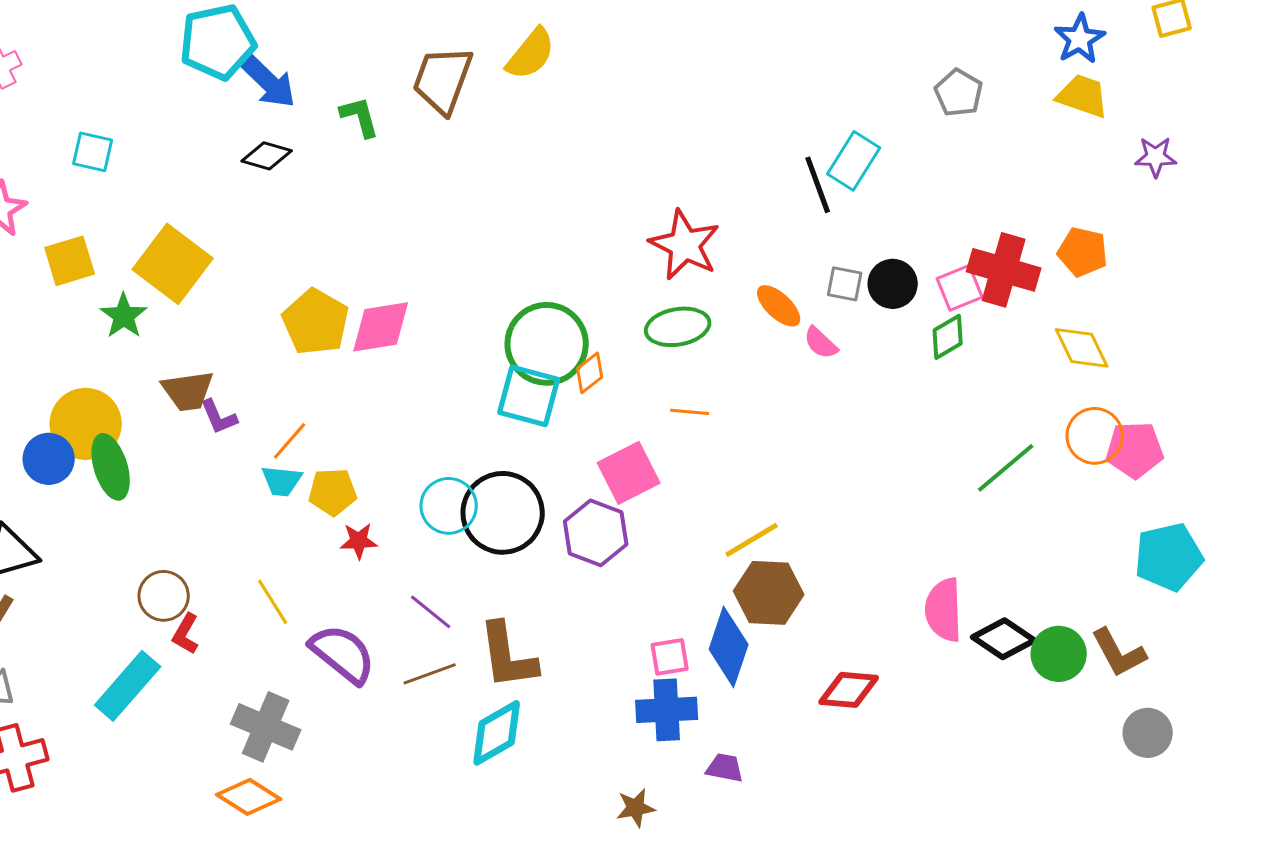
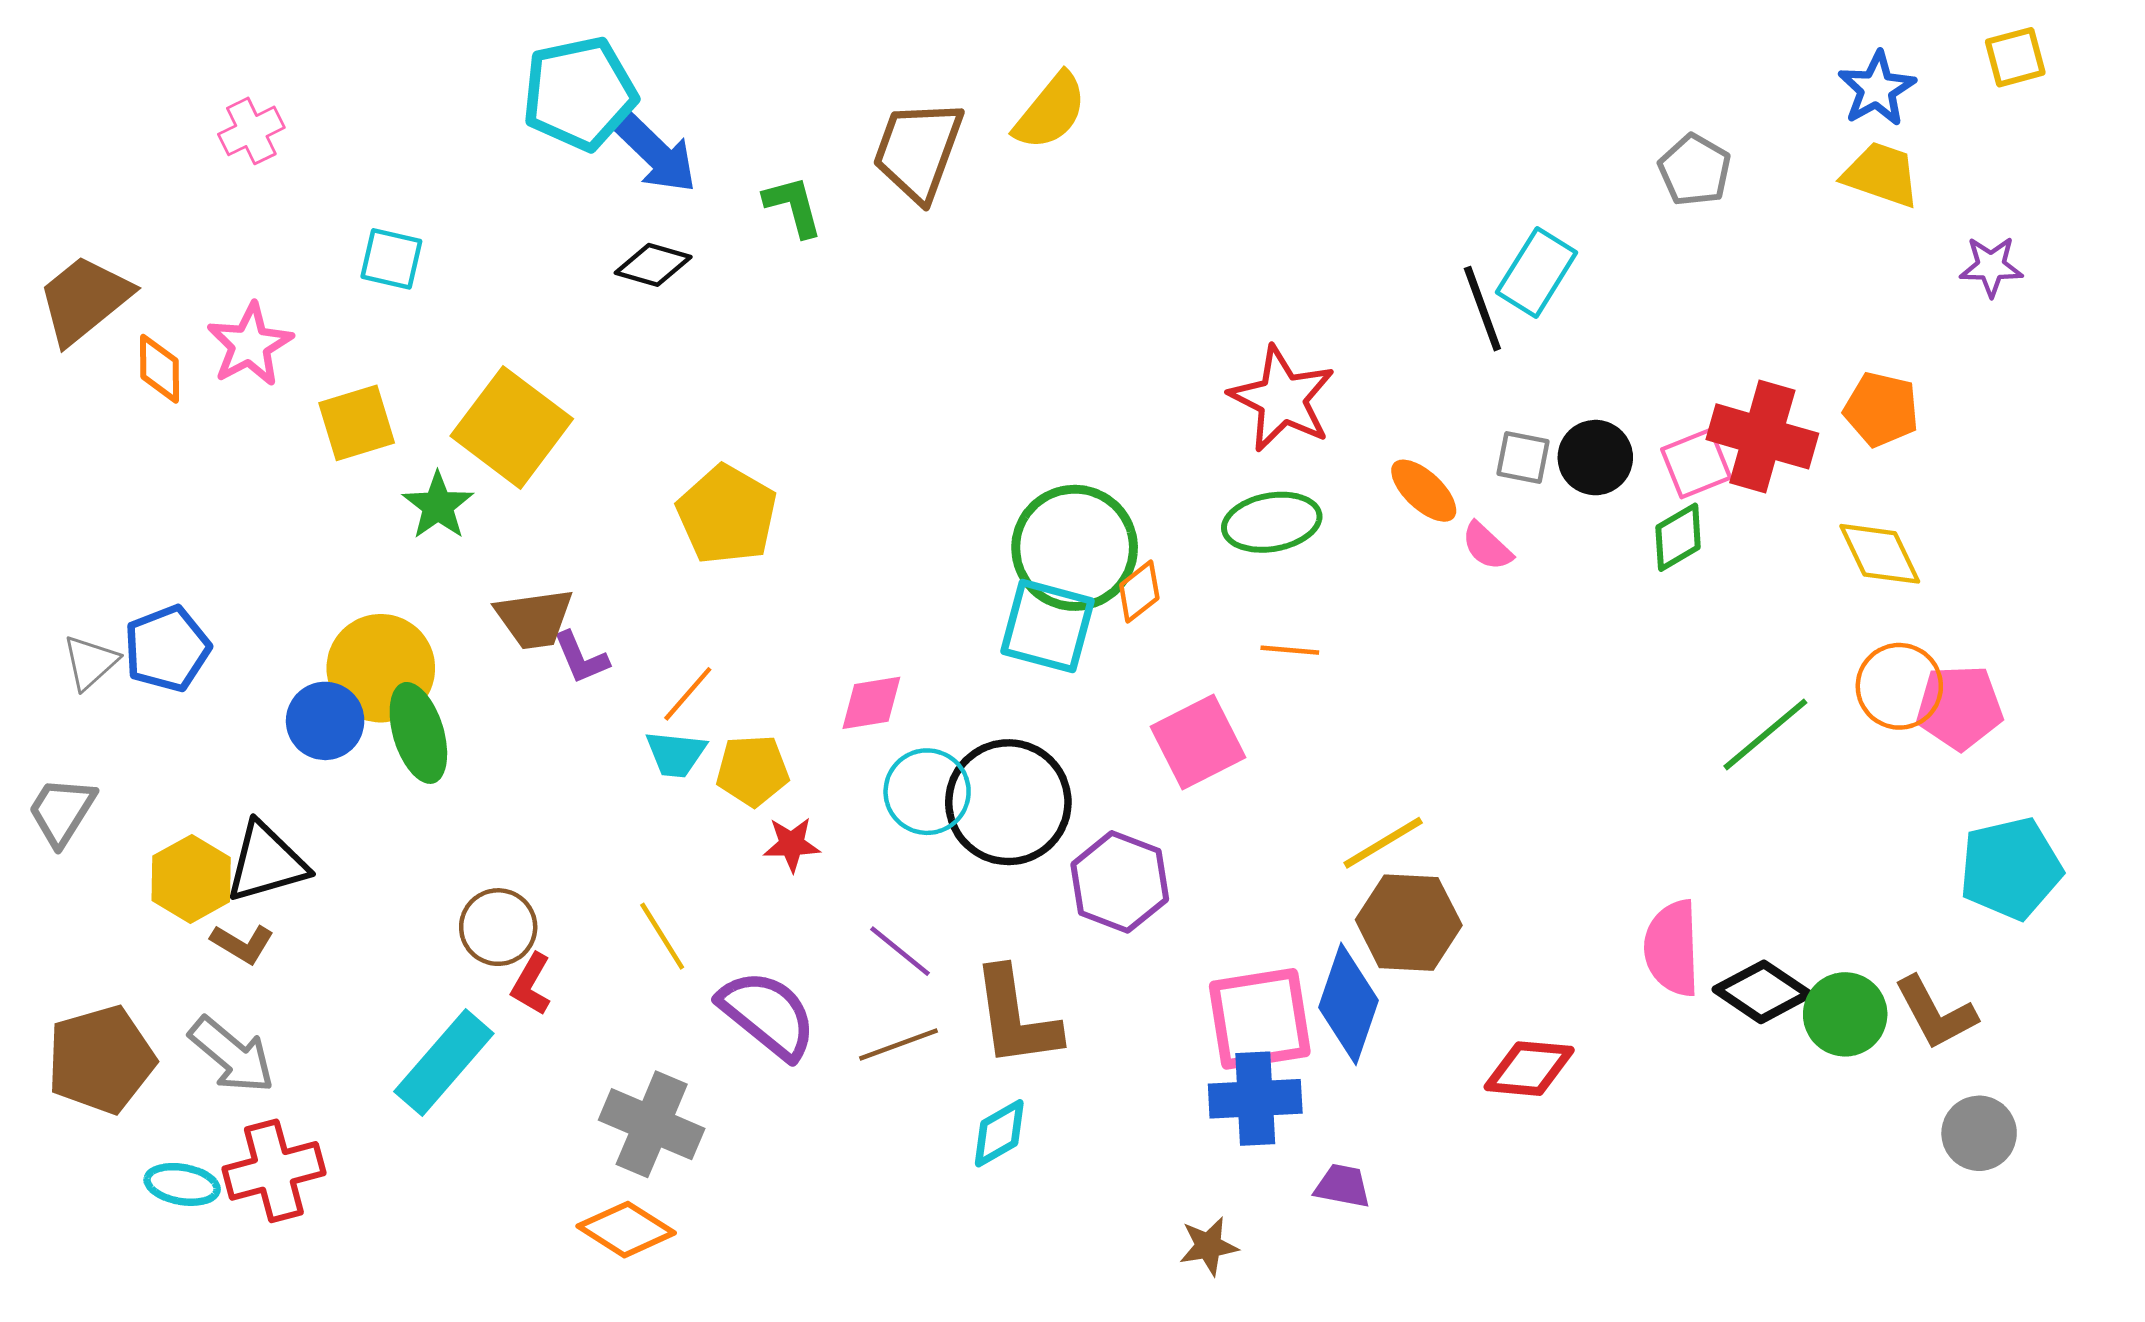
pink diamond: (381, 327) -> (871, 703), moved, size x0.7
purple hexagon: (596, 533) -> (1120, 882), moved
pink square: (670, 657) -> (1260, 1019), size x1.8
cyan diamond: (497, 733) -> (999, 1133), size x0.7

